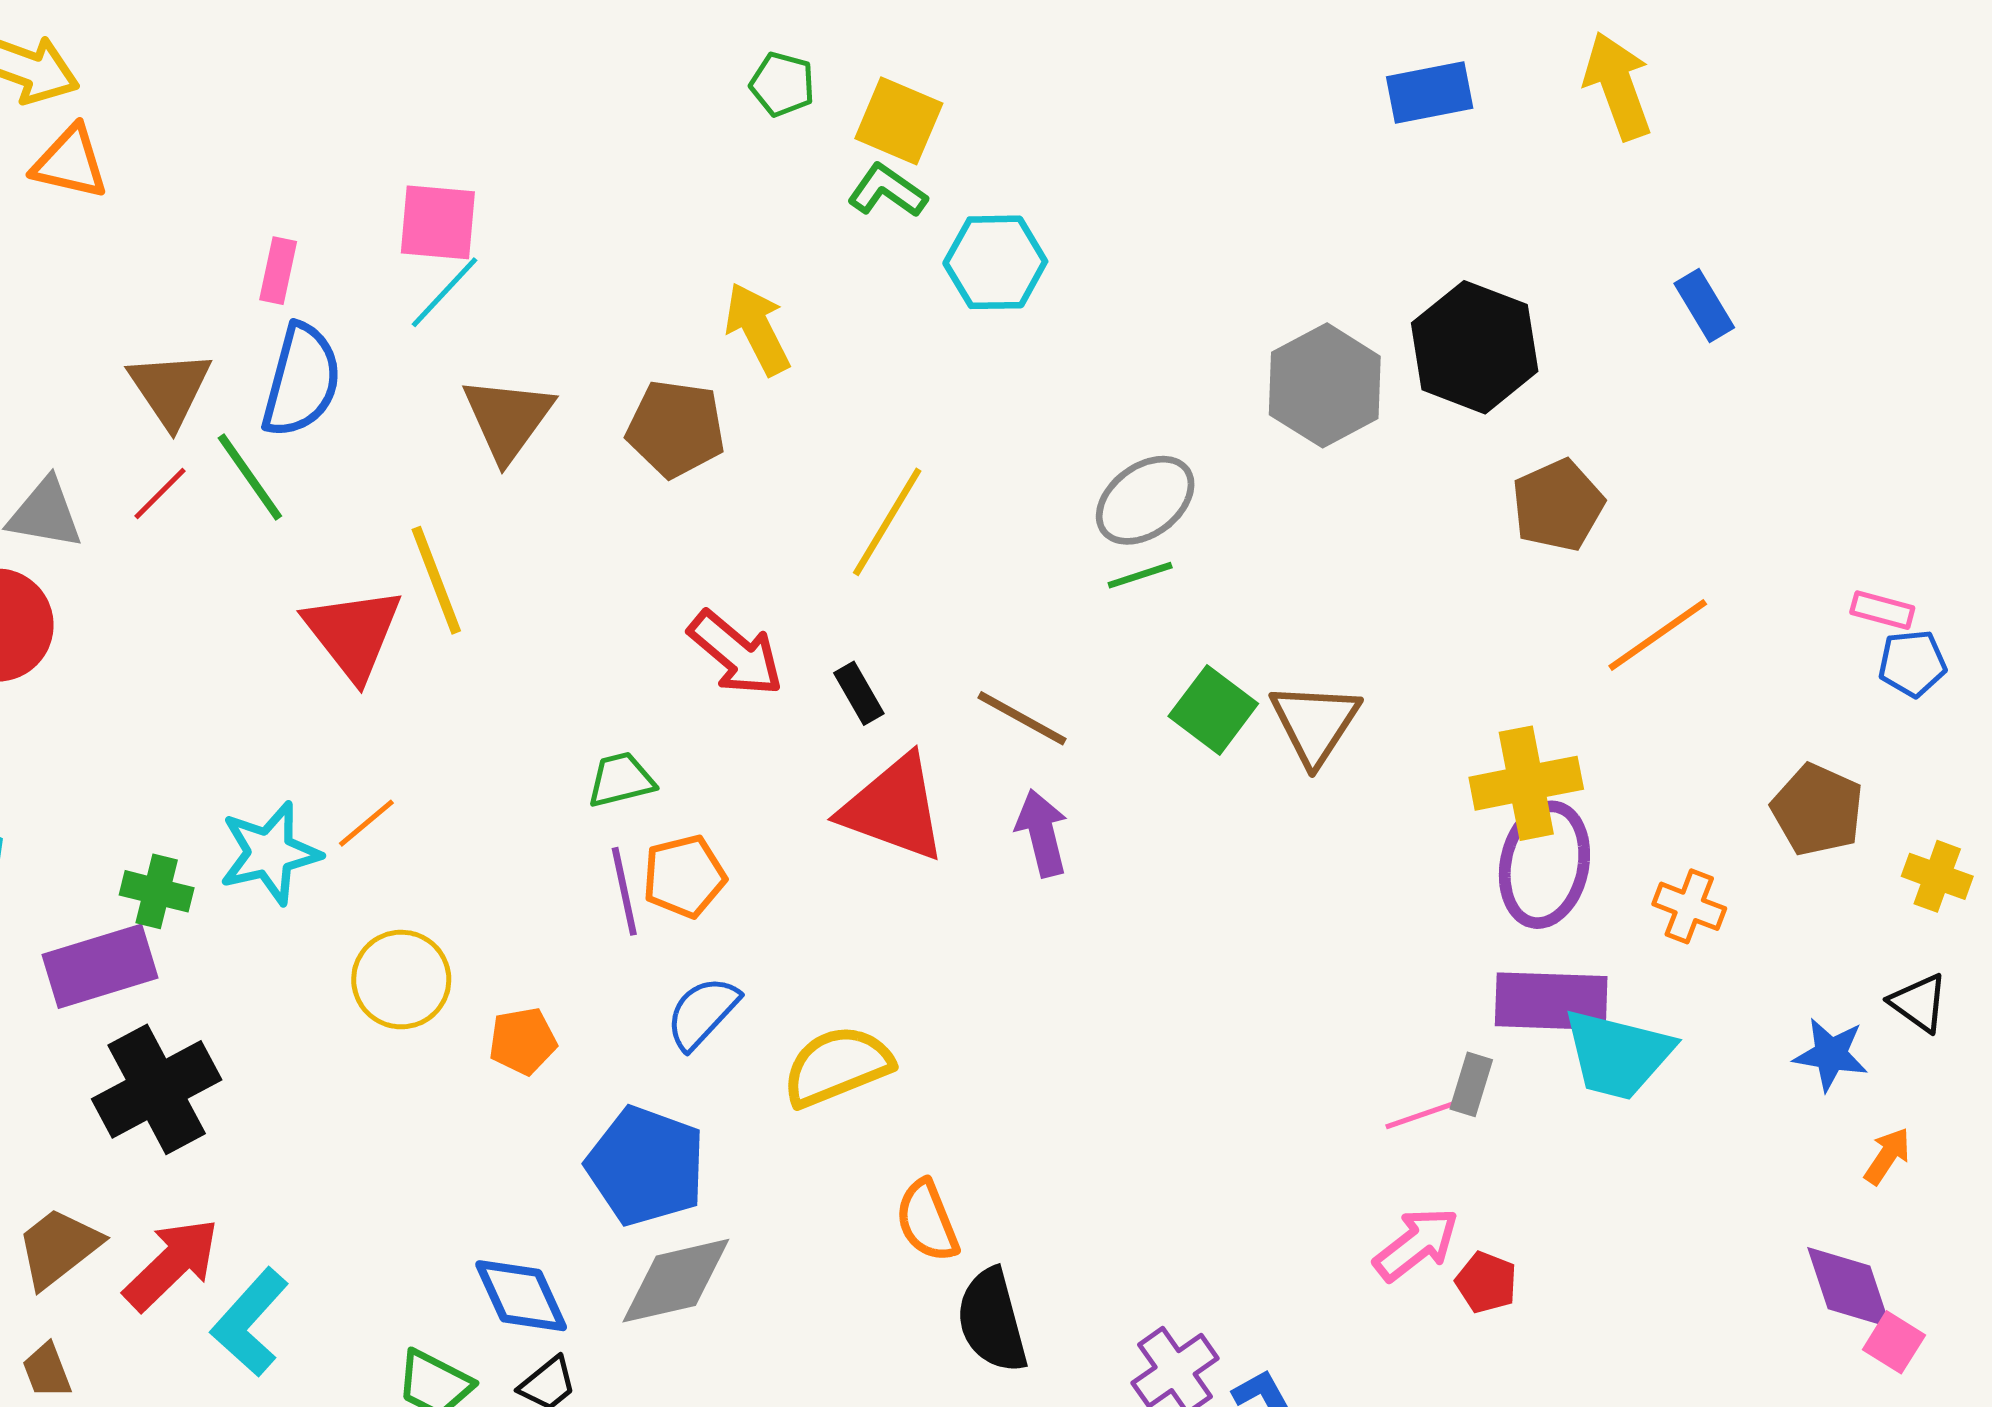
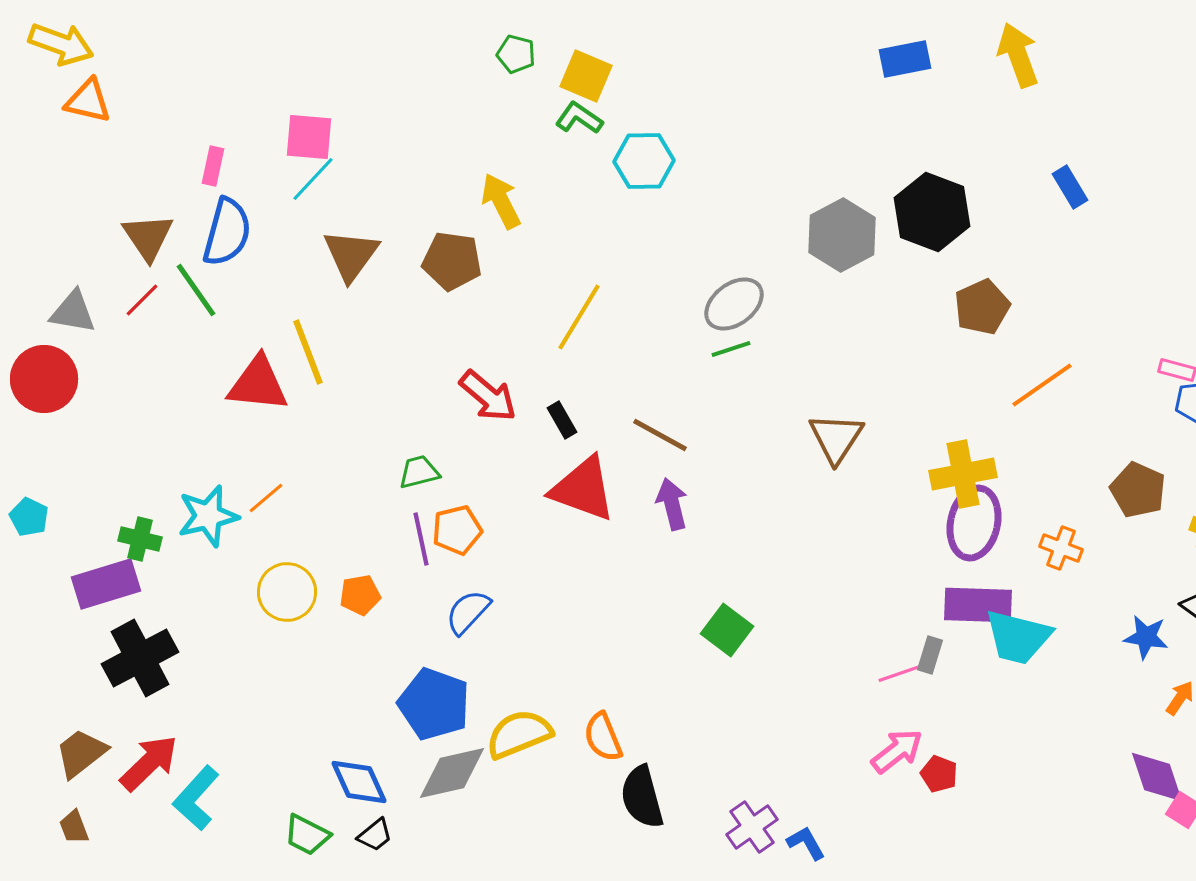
red triangle: (353, 633) -> (258, 384), turned -46
green square: (1213, 710) -> (727, 630), moved
orange pentagon: (523, 1041) -> (360, 595), moved
yellow semicircle: (837, 1066) -> (519, 734), moved

